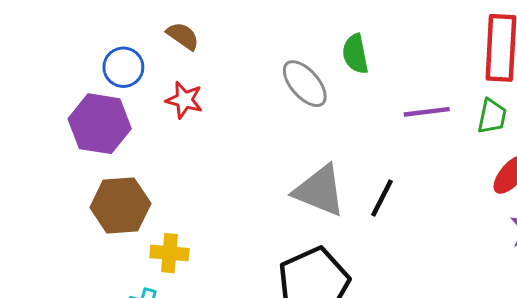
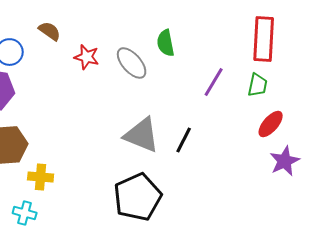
red star: (184, 100) -> (87, 57), moved
purple line: (427, 112) -> (214, 82), turned -52

